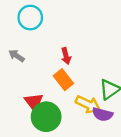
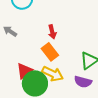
red triangle: (34, 102) -> (25, 71), turned 30
yellow arrow: (88, 104) -> (53, 74), moved

